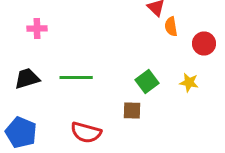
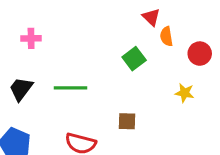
black trapezoid: (27, 78) -> (21, 89), turned -36
green square: (147, 82) -> (134, 59), moved

